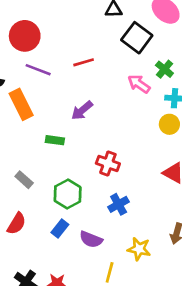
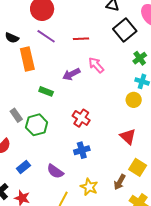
pink arrow: (139, 84) -> (96, 65), moved
green hexagon: (68, 194) -> (37, 125), moved
blue rectangle: (60, 228) -> (23, 167), moved

